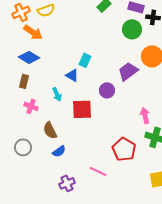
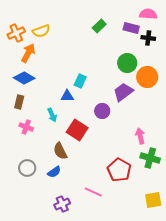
green circle: (132, 29) -> (127, 63), moved
orange arrow: (33, 32) -> (28, 53), turned -96
blue triangle: (72, 75) -> (67, 96), turned -32
red square: (82, 109) -> (77, 130), turned 35
brown semicircle: (50, 130) -> (60, 151), moved
gray circle: (23, 147) -> (27, 168), moved

